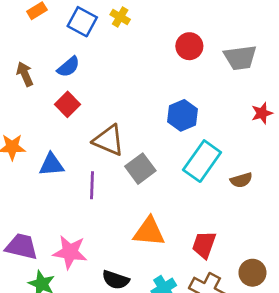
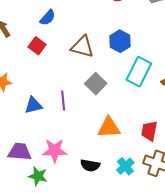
blue semicircle: (68, 67) -> (48, 18), moved
brown triangle: (109, 140) -> (82, 47), moved
blue triangle: (51, 165) -> (33, 105), moved

